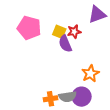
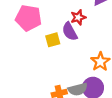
yellow square: (59, 32) -> (53, 40), moved, turned -32

